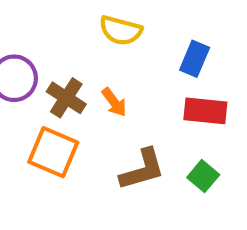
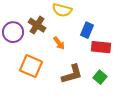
blue rectangle: (195, 59) -> (87, 30), moved
brown cross: (66, 98) -> (37, 25), moved

